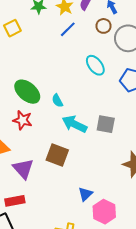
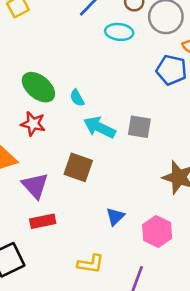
cyan ellipse: (95, 65) -> (119, 32), moved, turned -45
red rectangle: (15, 201) -> (43, 221), moved
pink hexagon: (104, 212) -> (157, 231), moved

